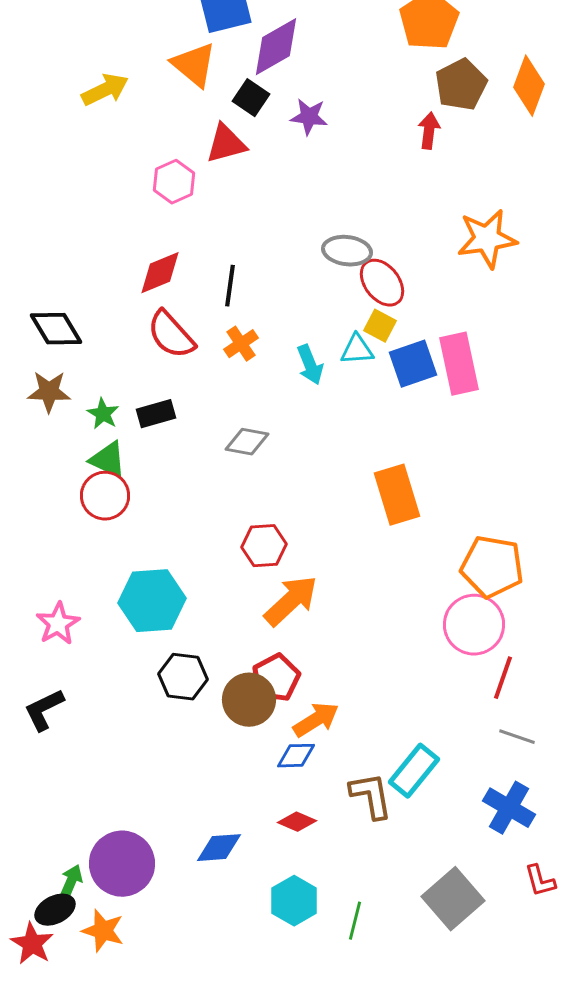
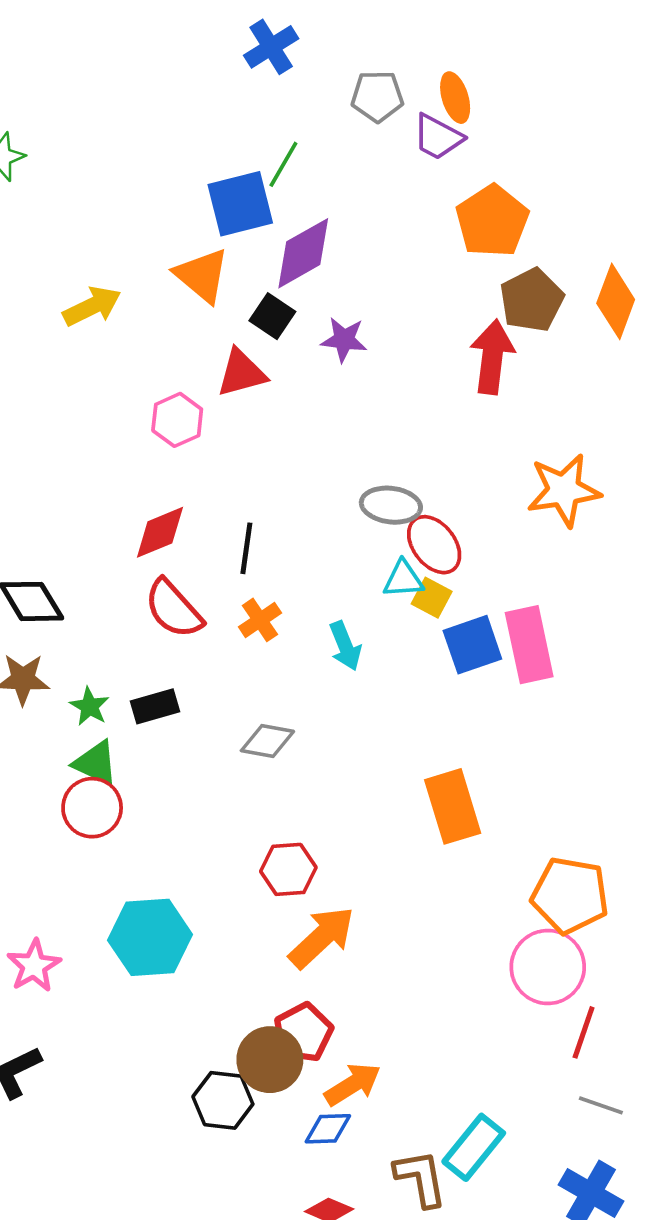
red arrow: (429, 131) -> (492, 357), size x1.6
cyan triangle: (357, 350) -> (403, 579), moved
black hexagon: (183, 677) -> (223, 1100), moved

